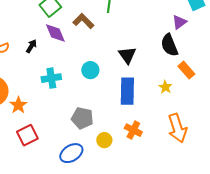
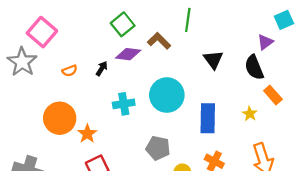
purple diamond: (55, 33) -> (128, 54), turned -60
black triangle: (127, 55) -> (213, 60), moved
cyan circle: (90, 70) -> (167, 95), size x1.8

